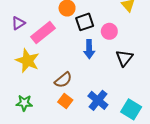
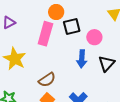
pink rectangle: (43, 32) -> (45, 34), moved, turned -40
blue arrow: (89, 49) -> (82, 59), moved

